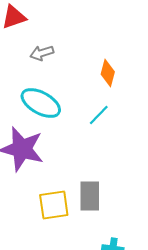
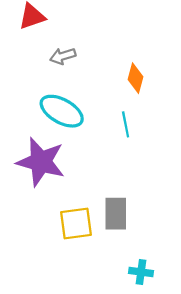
cyan line: (99, 115) -> (126, 124), turned -55

